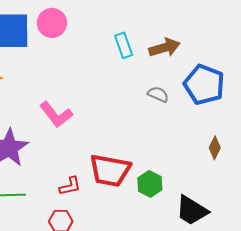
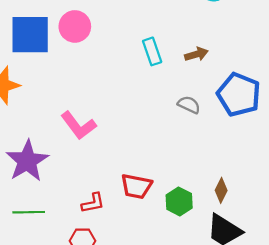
brown arrow: (165, 48) -> (196, 54), size x0.7
brown diamond: (215, 148) -> (221, 190), moved
red trapezoid: (110, 170) -> (136, 186), size x0.7

